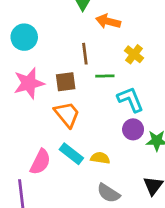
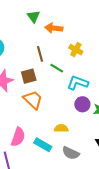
green line: (105, 76) -> (57, 68), turned 40
cyan L-shape: (130, 99) -> (78, 83), turned -40
cyan rectangle: (71, 154) -> (43, 145), moved

